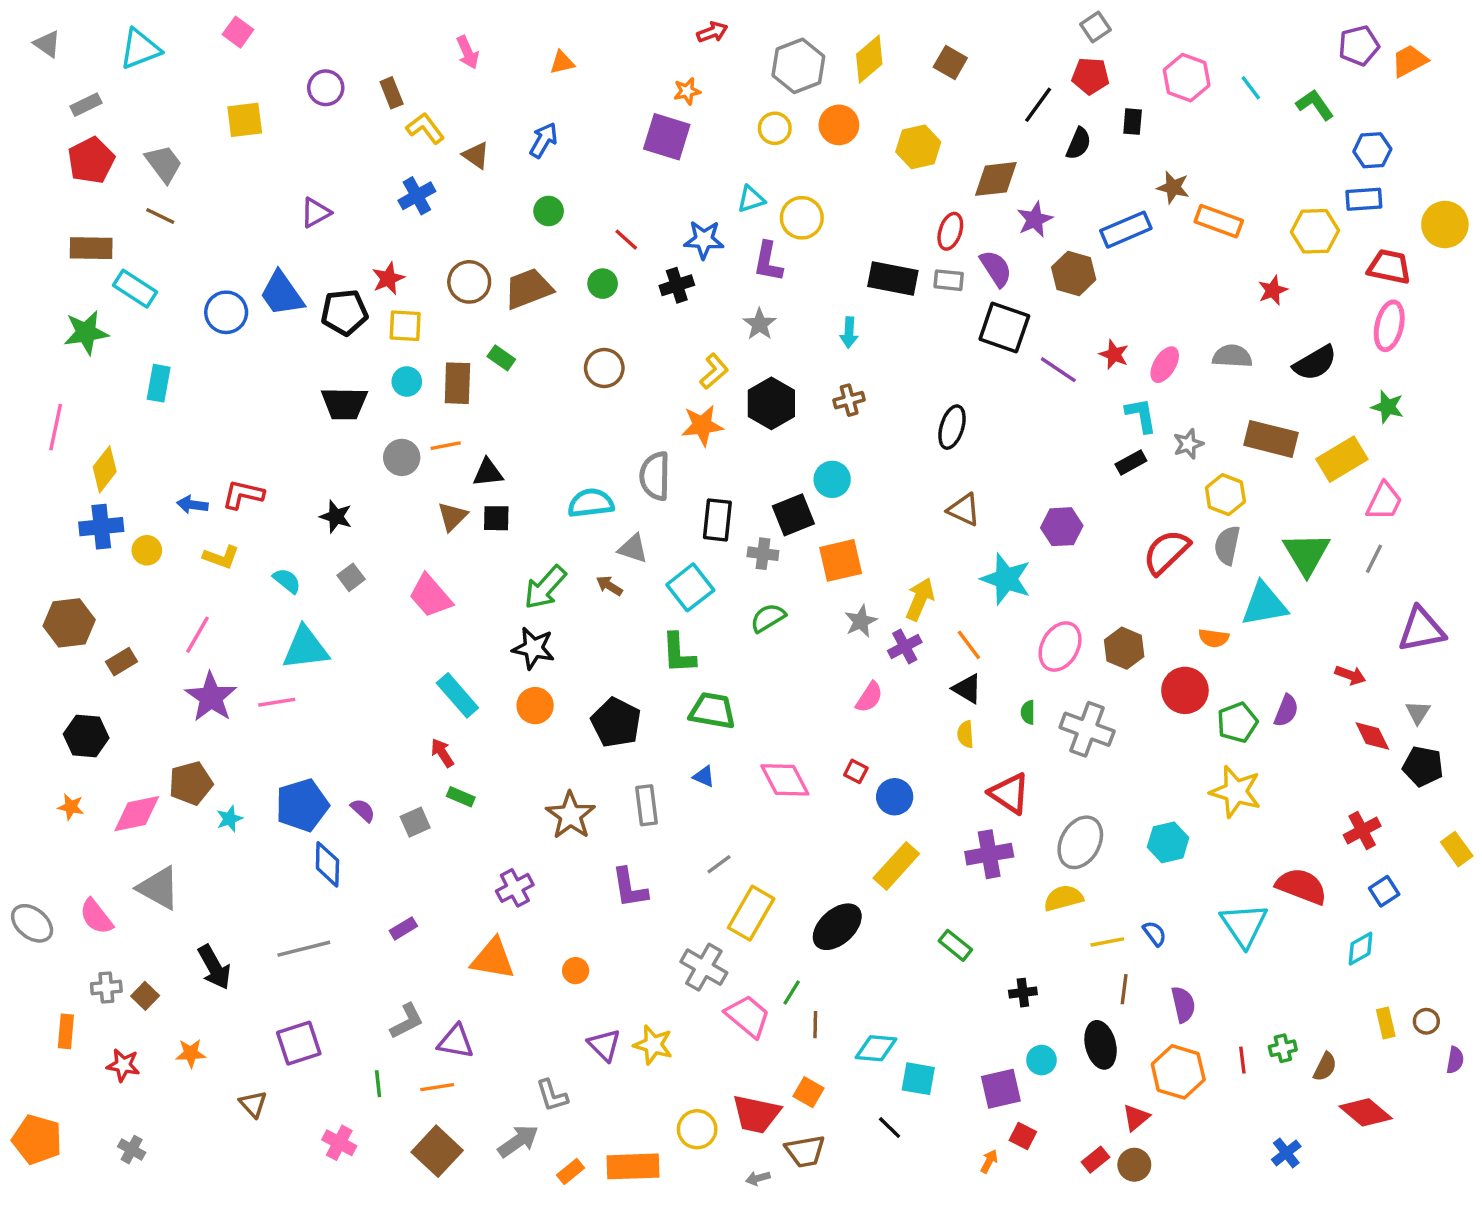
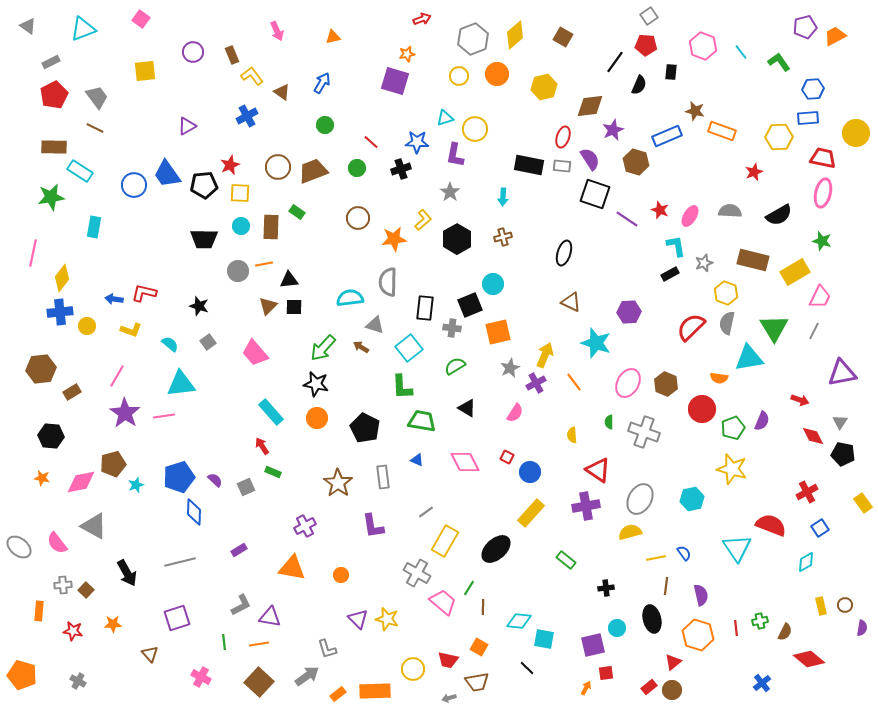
orange star: (702, 425) -> (394, 239), moved
black triangle: (967, 689) -> (467, 408), moved
red trapezoid: (756, 1114) -> (448, 660), size x0.7
red square: (1023, 1136) -> (606, 673), turned -35

